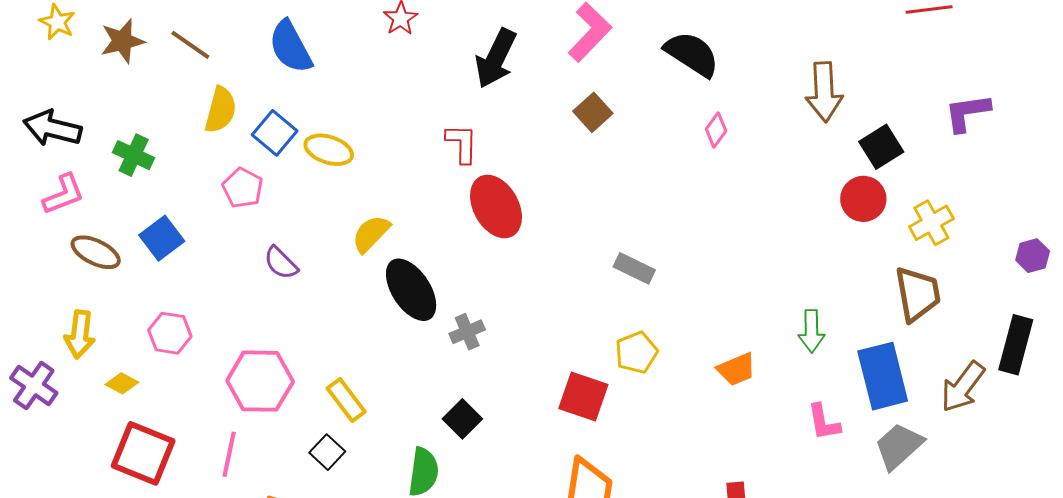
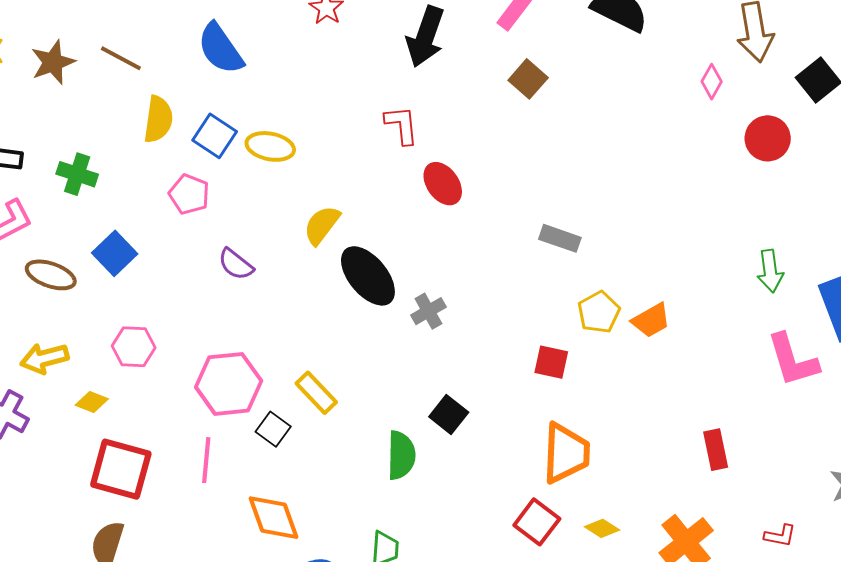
pink diamond: (716, 130) -> (712, 82), moved
red circle: (863, 199) -> (768, 138), moved
red ellipse: (496, 207) -> (443, 184), size x0.7
gray rectangle: (634, 268) -> (560, 238), moved
yellow arrow: (80, 334) -> (44, 358), turned 75
orange trapezoid: (737, 369) -> (651, 320), moved
red square: (583, 397) -> (551, 362), size x0.7
black square: (462, 419) -> (449, 414), moved
pink L-shape: (824, 422) -> (793, 360), size x1.5
black square: (327, 452) -> (273, 429), moved

